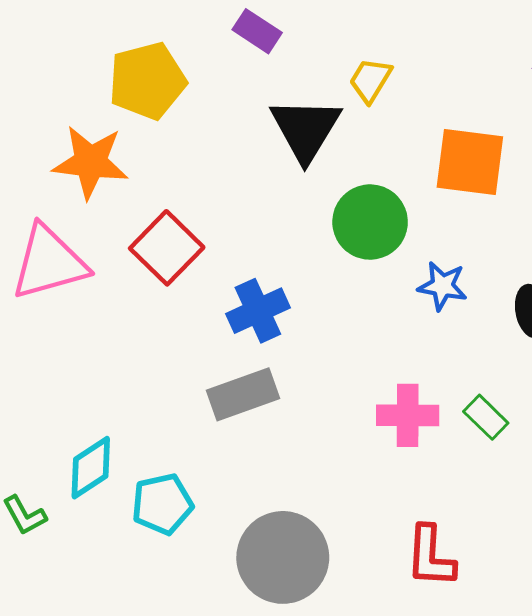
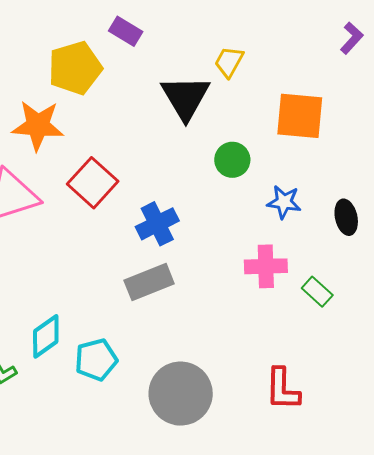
purple rectangle: (257, 31) -> (126, 31), moved
green circle: (370, 222) -> (232, 160), size x0.7
pink cross: (408, 415) -> (266, 266), moved

